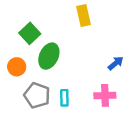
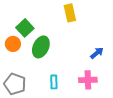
orange circle: (17, 67) -> (13, 44), moved
gray pentagon: (37, 95) -> (15, 84), moved

